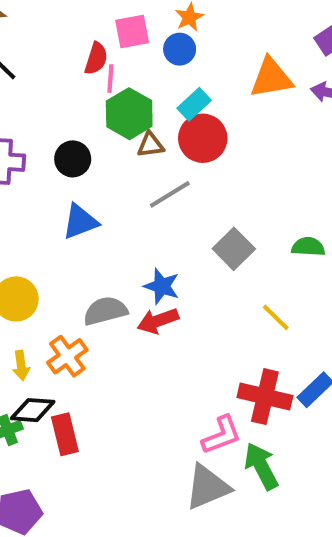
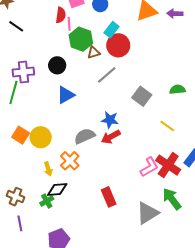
red cross: (265, 397) -> (168, 165), turned 30
red rectangle: (65, 434) -> (109, 197), moved
pink L-shape: (221, 435) -> (149, 167), moved

